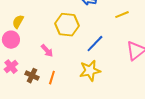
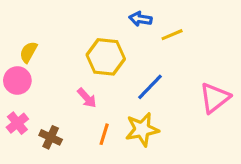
yellow line: (122, 15) -> (172, 35), moved
pink arrow: (47, 51) -> (87, 98), moved
orange line: (52, 78) -> (104, 134), moved

